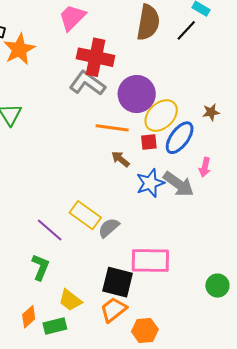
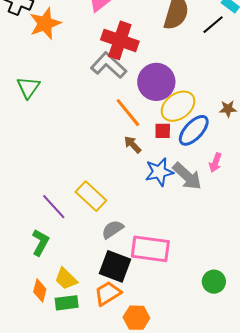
orange line: (112, 128) -> (128, 113), turned 36
gray semicircle: (109, 228) -> (113, 229), moved
orange diamond: (29, 317) -> (40, 290), moved, turned -40
green rectangle: (55, 326) -> (67, 303), moved

